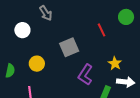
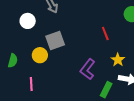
red line: (102, 30) -> (105, 34), moved
gray square: (69, 47) -> (55, 41), moved

